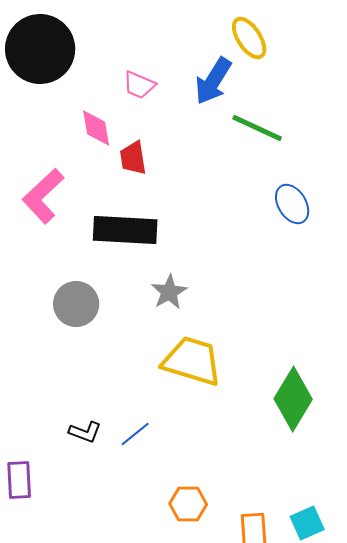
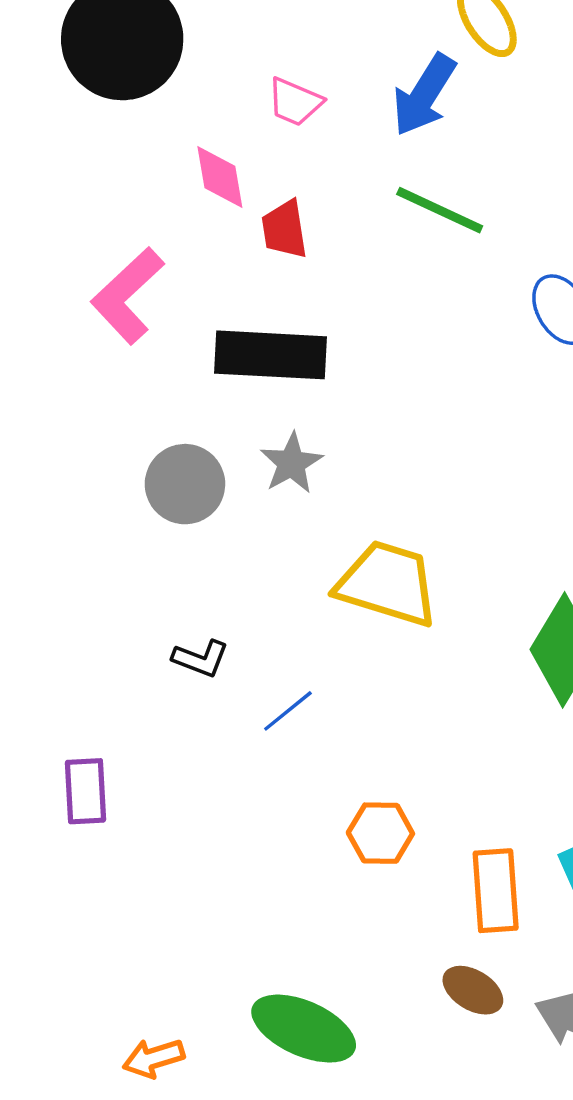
green line: (257, 128) -> (440, 210), moved
gray star: (169, 292) -> (291, 463), moved
black L-shape: (85, 432) -> (201, 659), moved

